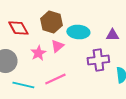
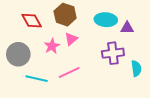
cyan ellipse: (78, 32) -> (106, 20), moved

